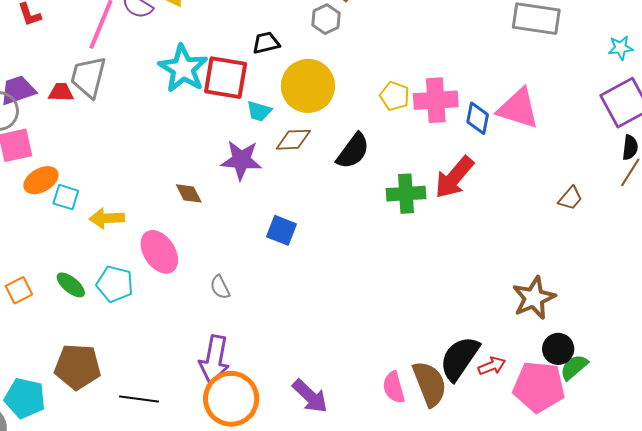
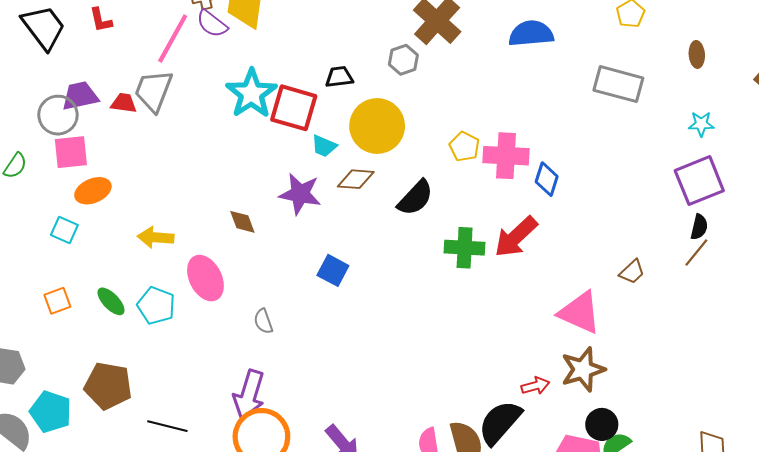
pink triangle: (518, 108) -> (580, 312), moved
cyan square: (66, 197) -> (64, 230), moved
red arrow: (492, 366) -> (535, 386), moved

